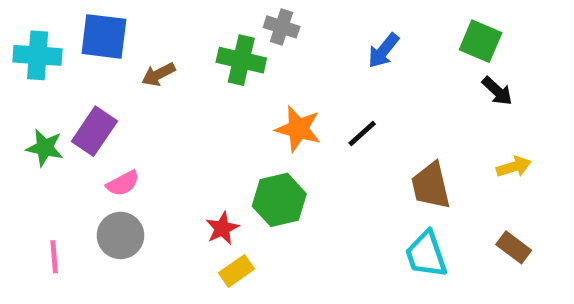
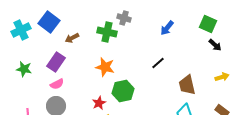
blue square: (104, 36) -> (49, 22), turned 30
cyan cross: (38, 55) -> (21, 30), turned -30
orange star: (298, 129) -> (105, 67), moved
purple rectangle: (94, 131) -> (56, 62), moved

